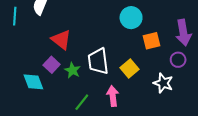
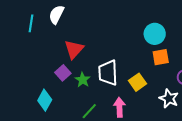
cyan circle: (131, 18) -> (155, 34), moved
red triangle: (61, 40) -> (74, 49), turned 30
cyan diamond: (33, 82) -> (45, 100), moved, turned 45

